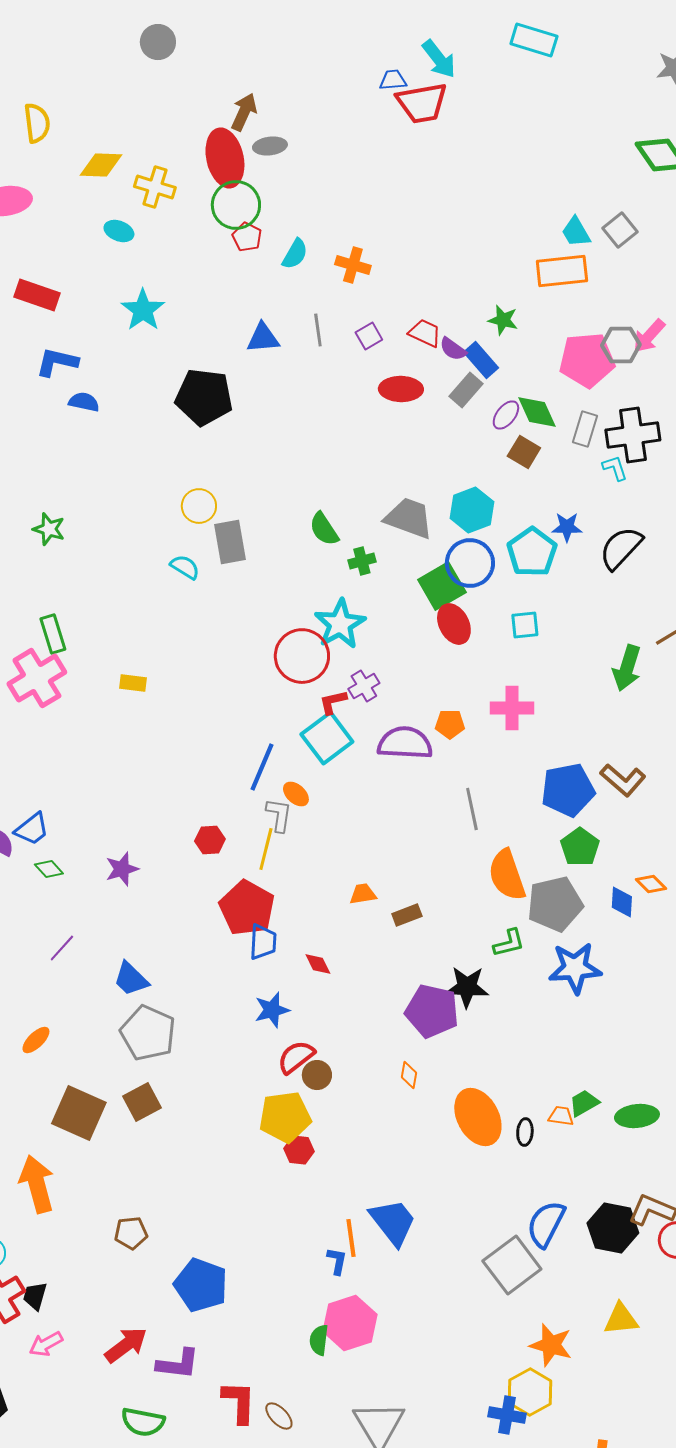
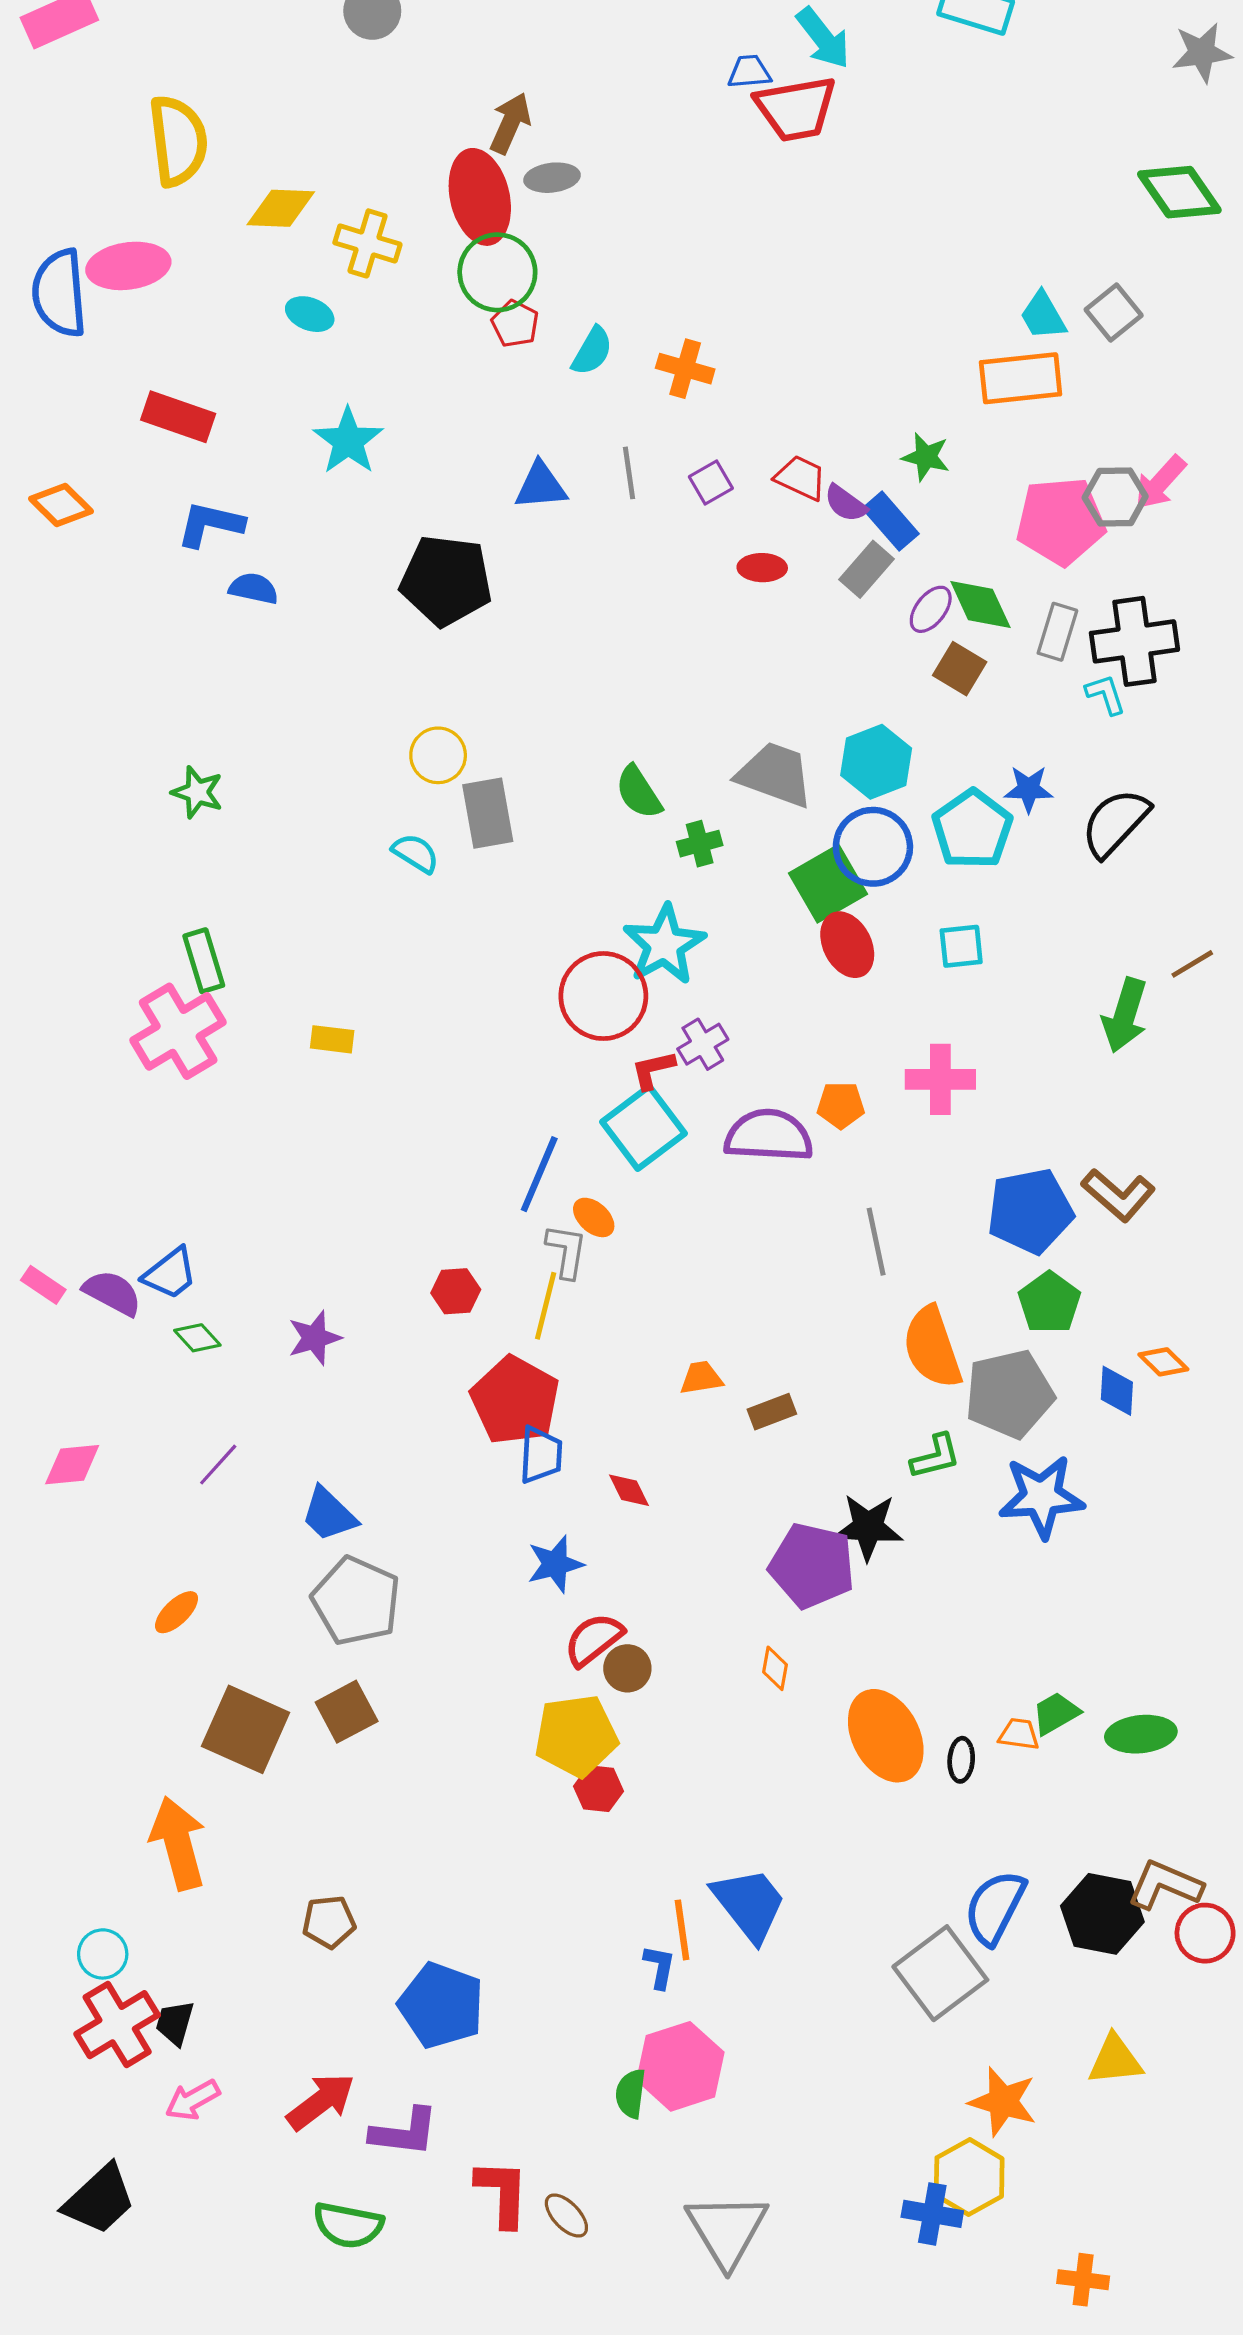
yellow semicircle: (37, 123) -> (178, 141), size x1.4
red ellipse: (401, 389) -> (762, 568), size x0.7

